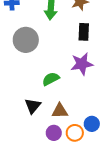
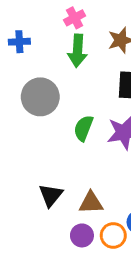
green semicircle: (51, 79) -> (83, 128), moved, turned -42

